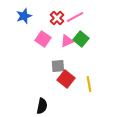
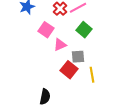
pink triangle: (67, 41) -> (60, 45), moved
gray square: (58, 66) -> (78, 57), moved

